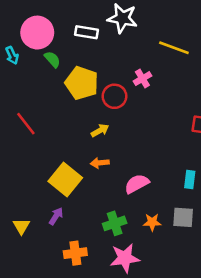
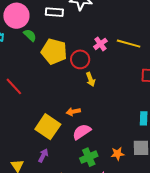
yellow line: (174, 48) -> (129, 44), moved
yellow arrow: (100, 130) -> (91, 79), moved, turned 104
pink semicircle: (137, 184) -> (82, 132), moved

